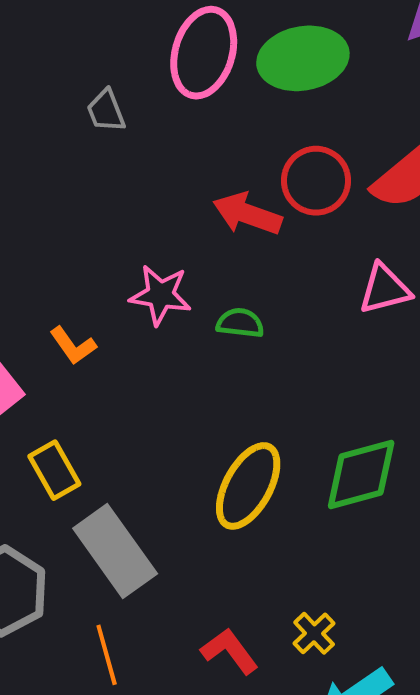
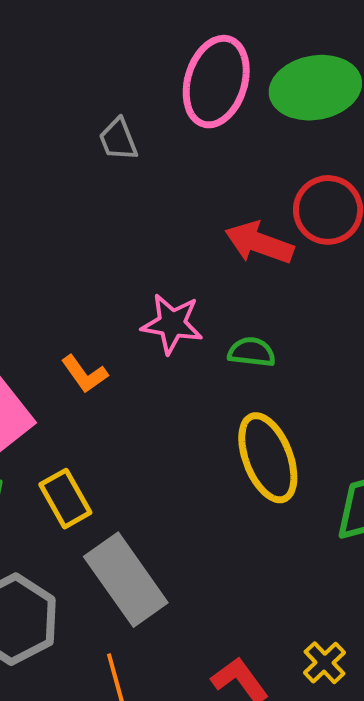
yellow ellipse: (248, 486) -> (268, 458), moved, turned -50

